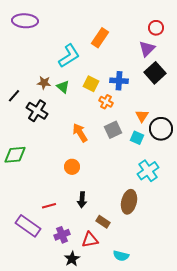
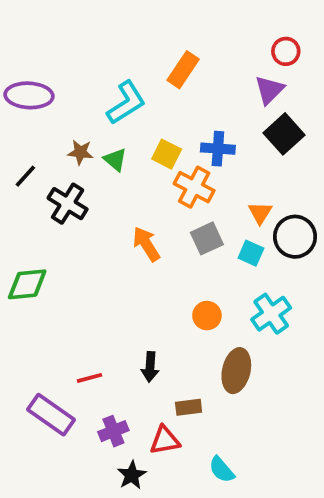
purple ellipse: (25, 21) -> (29, 95), moved
orange cross: (106, 102) -> (194, 187), size x1.5
orange circle: (72, 167) -> (207, 316), moved
brown rectangle: (103, 222) -> (189, 407), turned -40
cyan semicircle: (121, 256) -> (222, 470), turned 35

